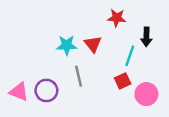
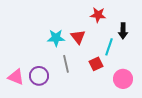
red square: (123, 81) -> (96, 64), moved

